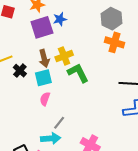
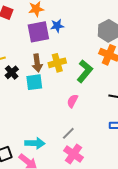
green L-shape: (78, 73) -> (85, 71), moved, turned 60
pink semicircle: (45, 99) -> (72, 101), moved
gray line: (59, 123) -> (68, 133), moved

